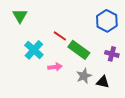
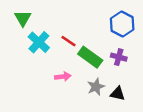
cyan cross: (34, 50) -> (39, 42), moved
purple cross: (112, 54) -> (119, 57), moved

